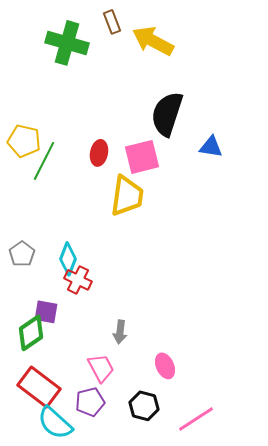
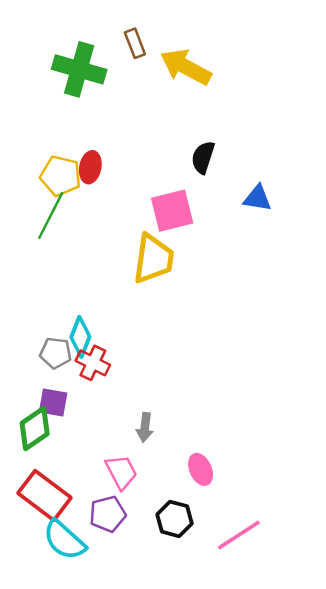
black semicircle: (167, 114) -> (203, 157), size x0.6
yellow pentagon: (24, 141) -> (61, 176), moved
red ellipse: (99, 153) -> (90, 167), moved
gray pentagon: (22, 254) -> (56, 353), moved, turned -30

